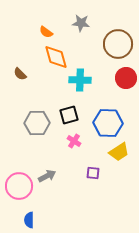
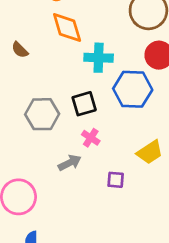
blue hexagon: (108, 123) -> (133, 89), moved
gray arrow: (47, 176) -> (70, 163), moved

